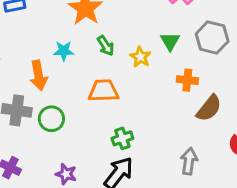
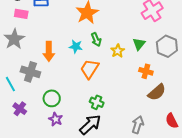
cyan star: (64, 51) -> (76, 46), moved
orange trapezoid: (103, 91) -> (90, 69), turned -65
green circle: (51, 119) -> (52, 98), moved
green cross: (122, 138) -> (97, 102), turned 32

